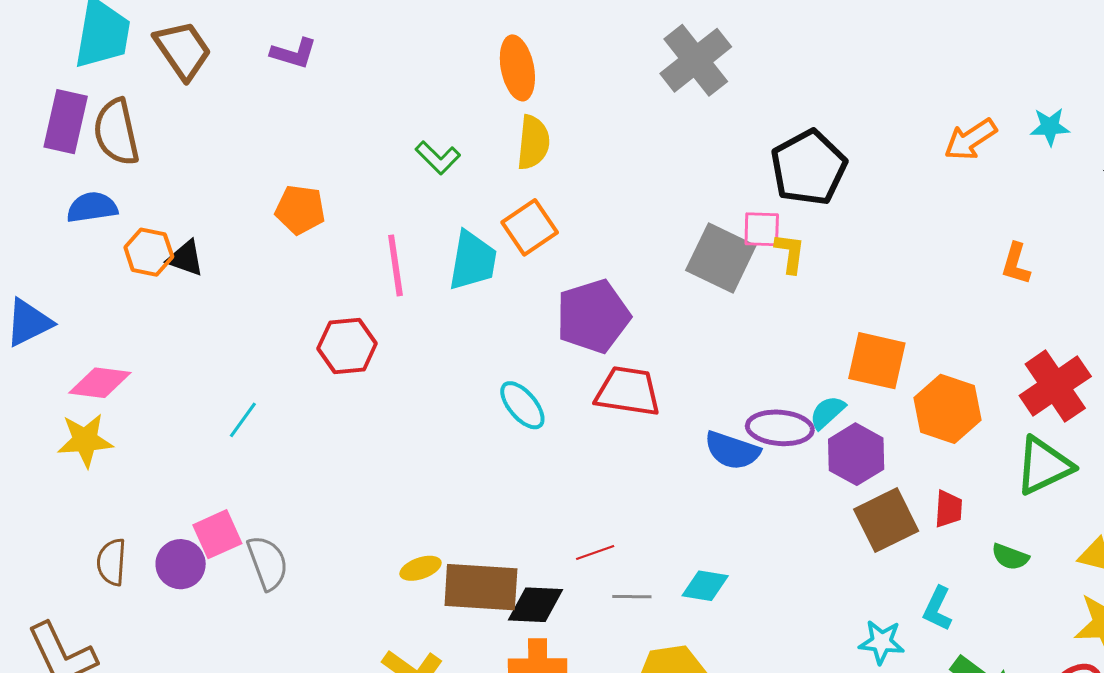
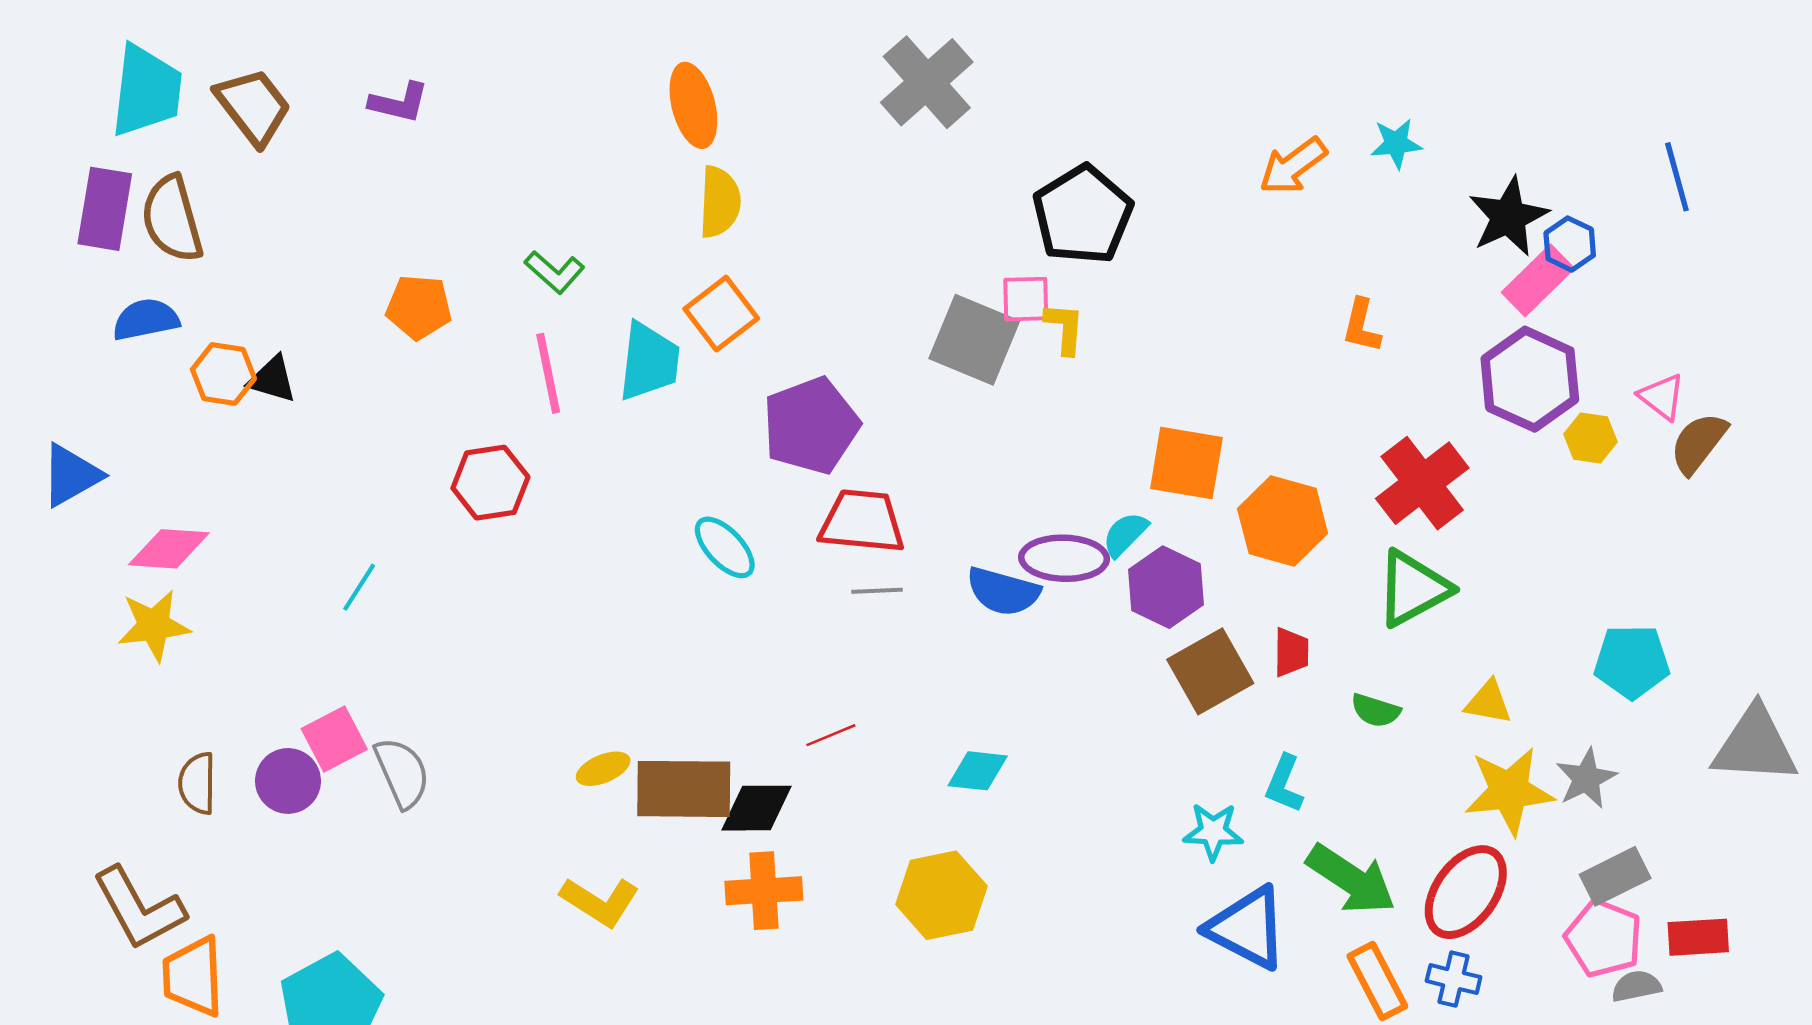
green L-shape: (438, 158) -> (555, 272), moved
gray line: (632, 597) -> (877, 591), moved

